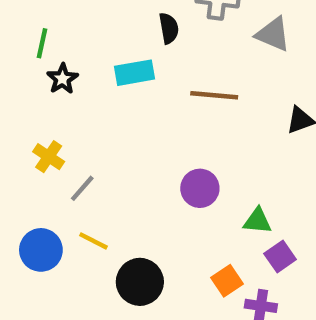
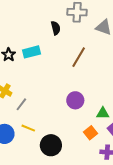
cyan rectangle: (134, 73) -> (31, 52), moved
brown line: (214, 95) -> (79, 57), turned -60
orange square: (227, 281) -> (90, 133), moved

